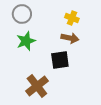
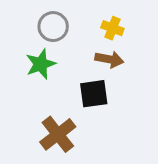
gray circle: (22, 14) -> (53, 27), moved

